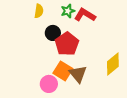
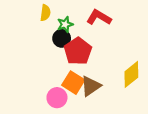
green star: (68, 11) -> (65, 24), moved
brown triangle: (78, 74) -> (91, 86), turned 36

